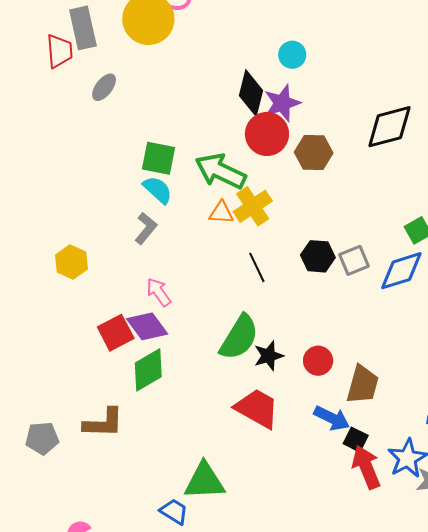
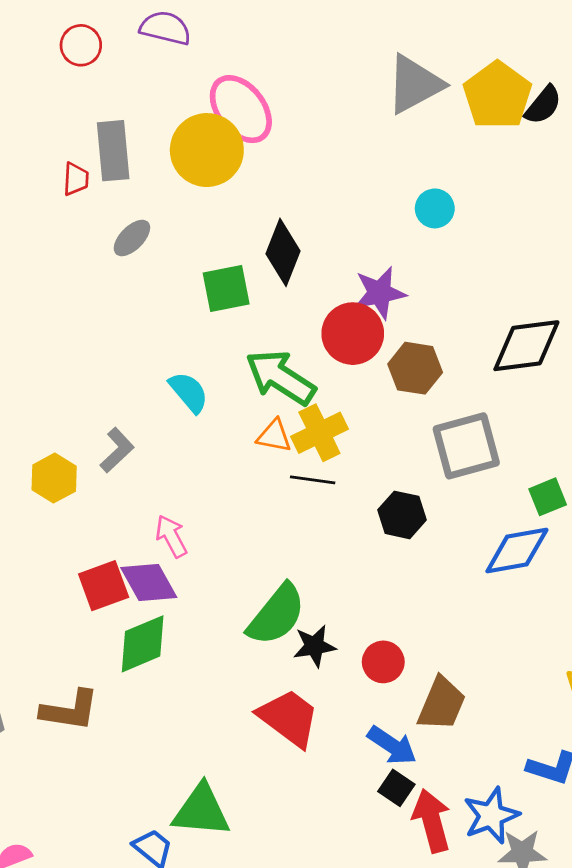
red trapezoid: (59, 51) -> (76, 179), size x0.7
cyan circle: (292, 55) -> (435, 208), moved
black diamond: (251, 93) -> (283, 252), moved
green square: (158, 158) -> (226, 289), moved, turned -30
gray L-shape: (146, 228) -> (117, 450), moved
gray square: (354, 260) -> (466, 446), moved, size x1.6
black line: (257, 267) -> (313, 480), moved, turned -64
black square: (356, 440) -> (396, 788), moved

